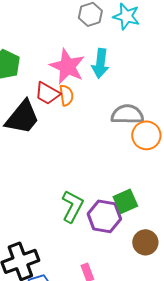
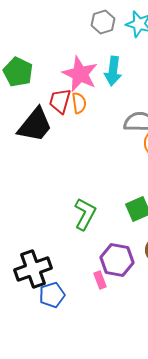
red trapezoid: (47, 93) -> (60, 101), turned 76
purple hexagon: (104, 216) -> (117, 260), moved

